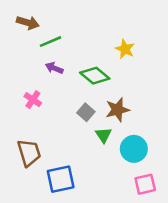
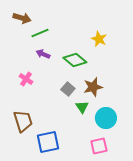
pink square: (145, 184) -> (99, 146), moved

